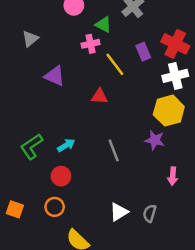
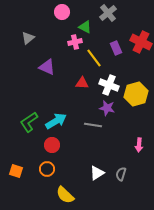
white cross: (175, 76) -> (109, 85), moved, turned 36
purple star: (155, 140) -> (107, 108), moved
cyan arrow: (66, 145) -> (56, 121), size x1.5
gray line: (114, 150) -> (93, 125), turned -60

